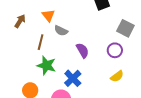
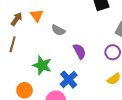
orange triangle: (48, 15) -> (37, 15), moved
brown line: (41, 42) -> (13, 44), moved

